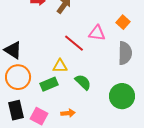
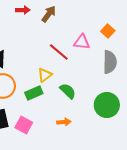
yellow triangle: (60, 66) -> (45, 75), turned -35
orange arrow: (68, 113) -> (64, 122), moved

